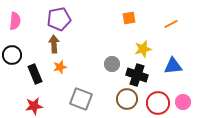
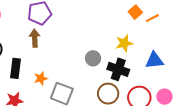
orange square: (129, 18) -> (135, 12), moved, turned -32
orange star: (60, 67) -> (41, 78), moved
black rectangle: (35, 74) -> (16, 68), turned 30

